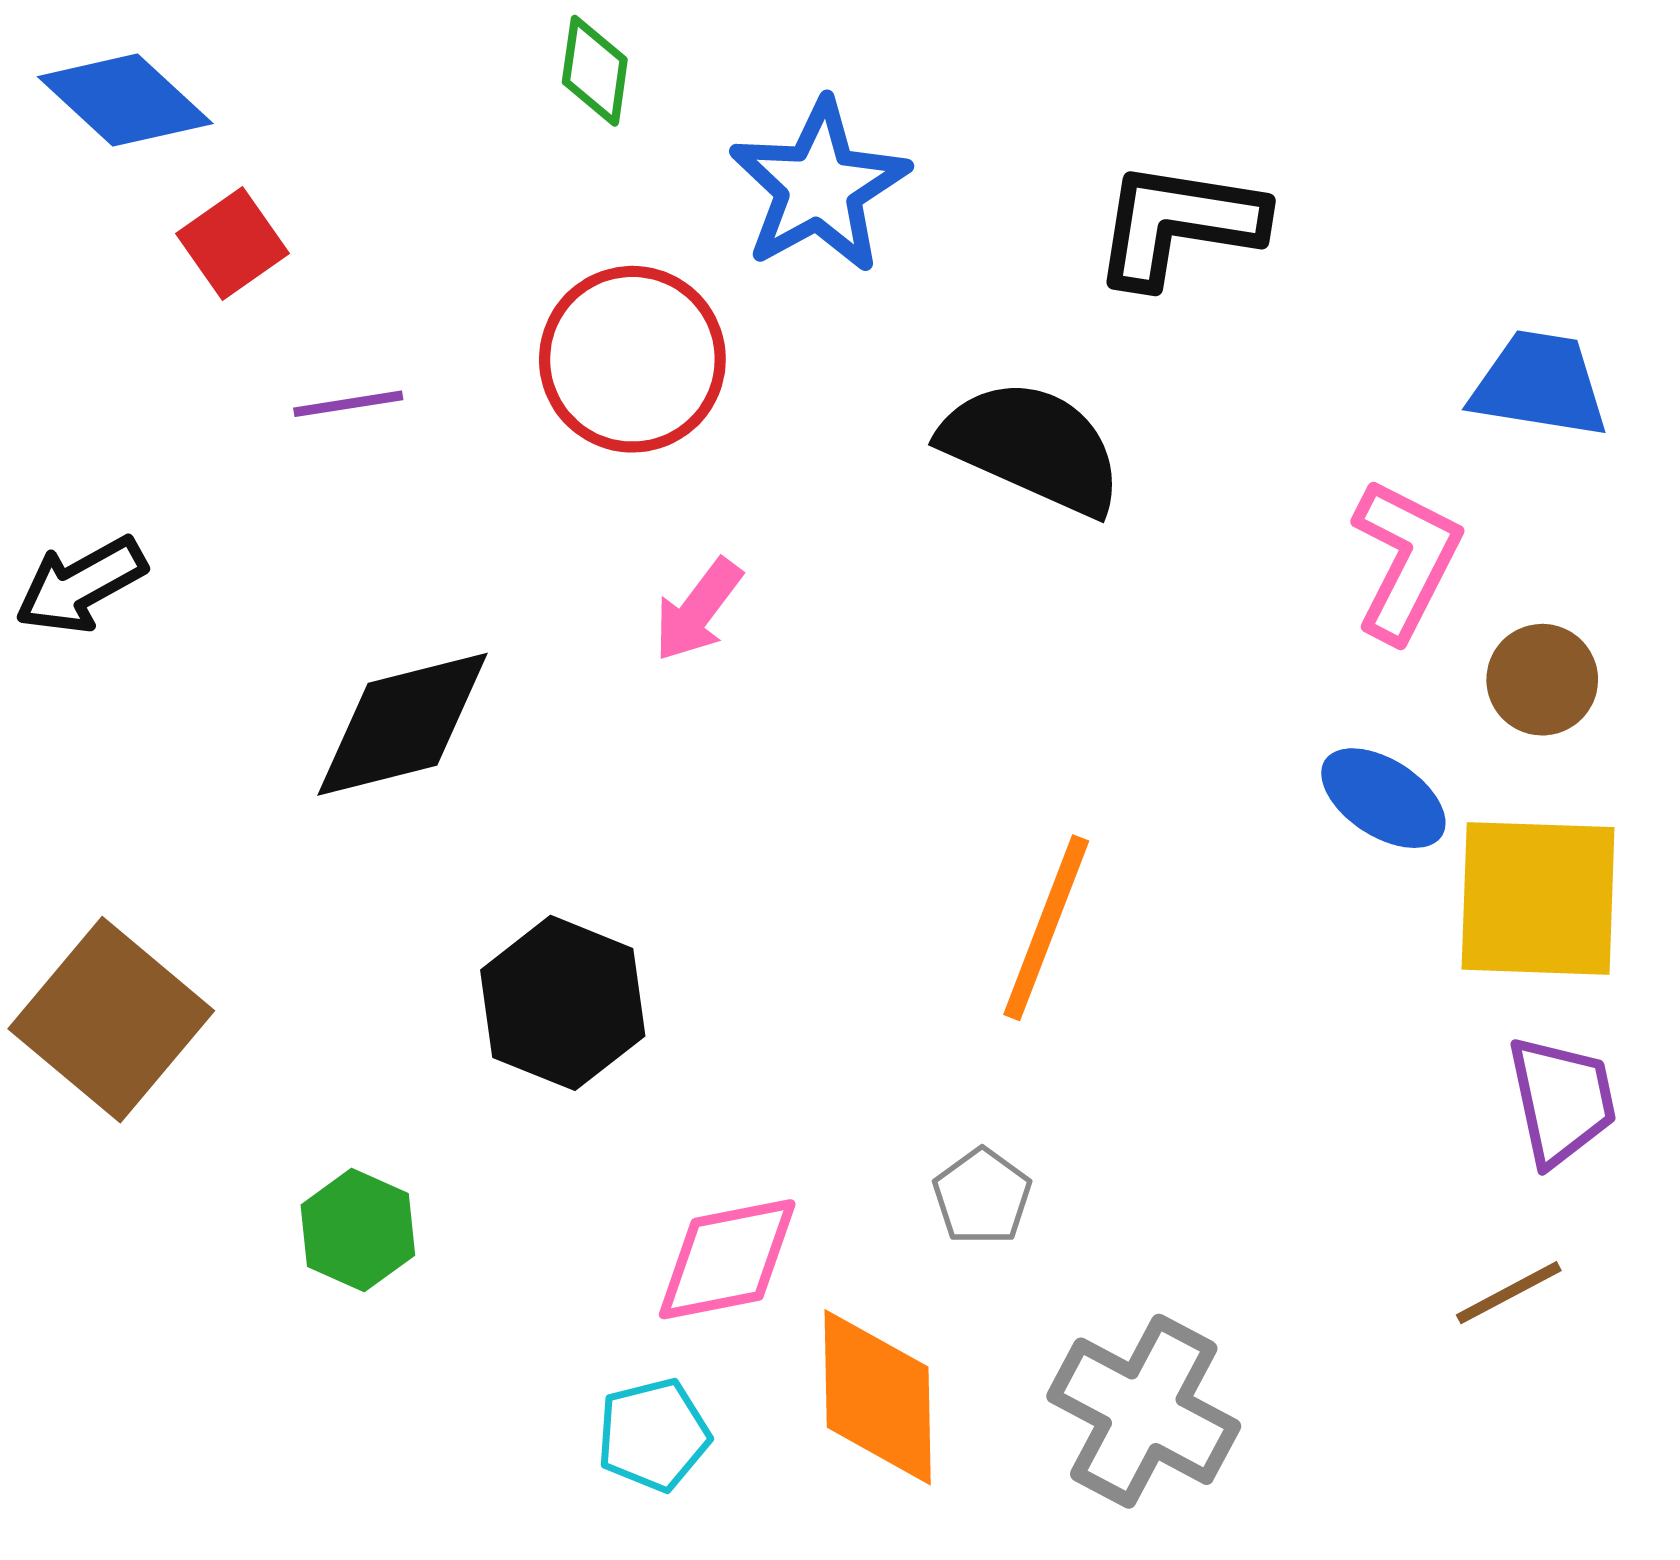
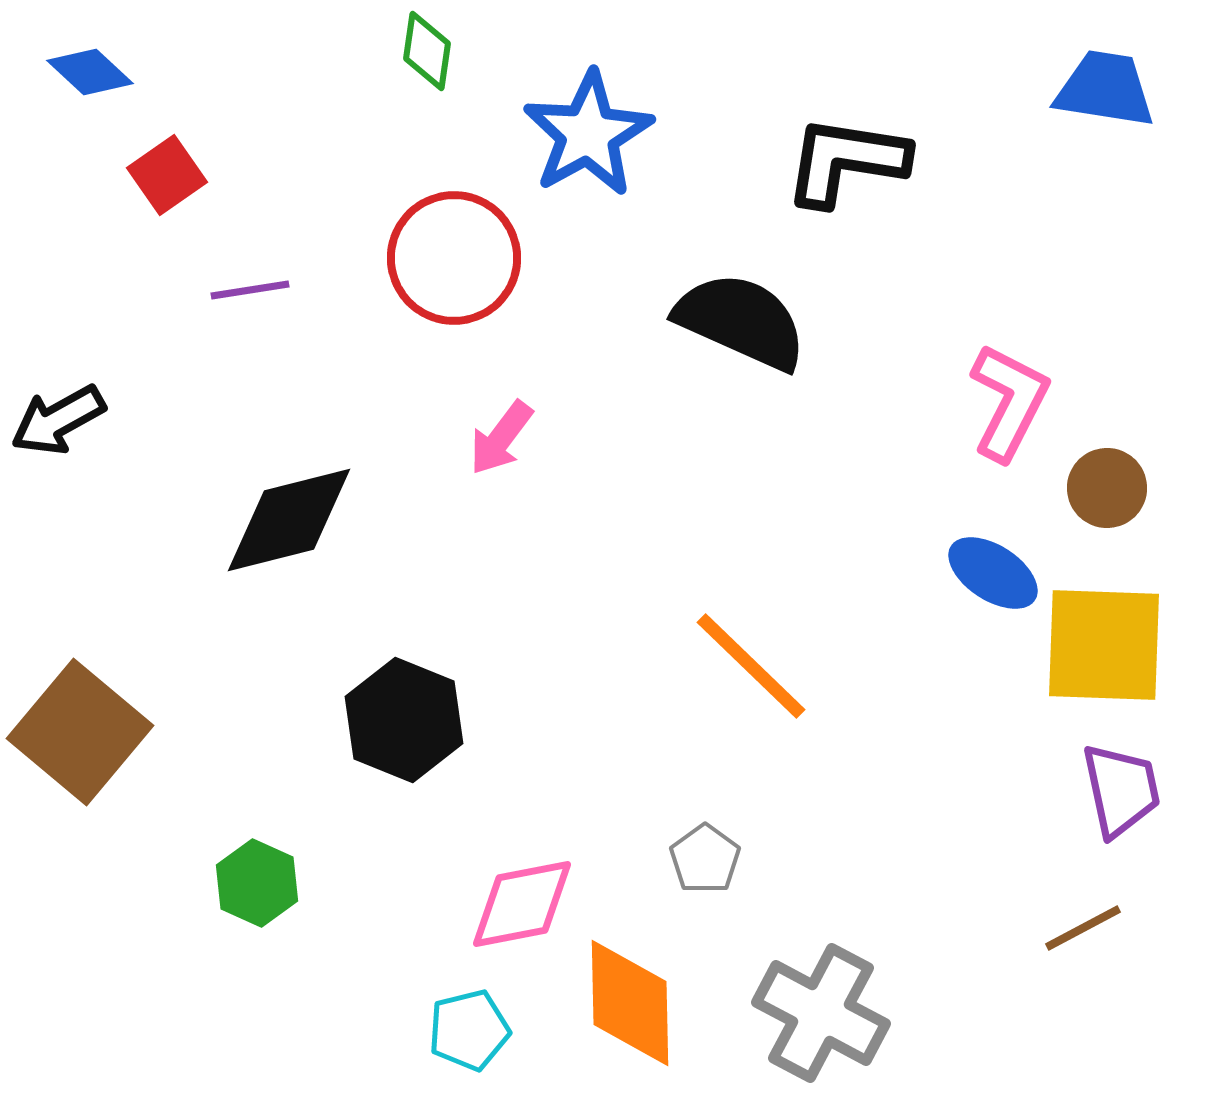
blue diamond: (125, 100) -> (90, 72), size x0.7
blue trapezoid: (1539, 384) -> (1105, 89), moved
orange line: (1046, 928) -> (751, 666), turned -67

